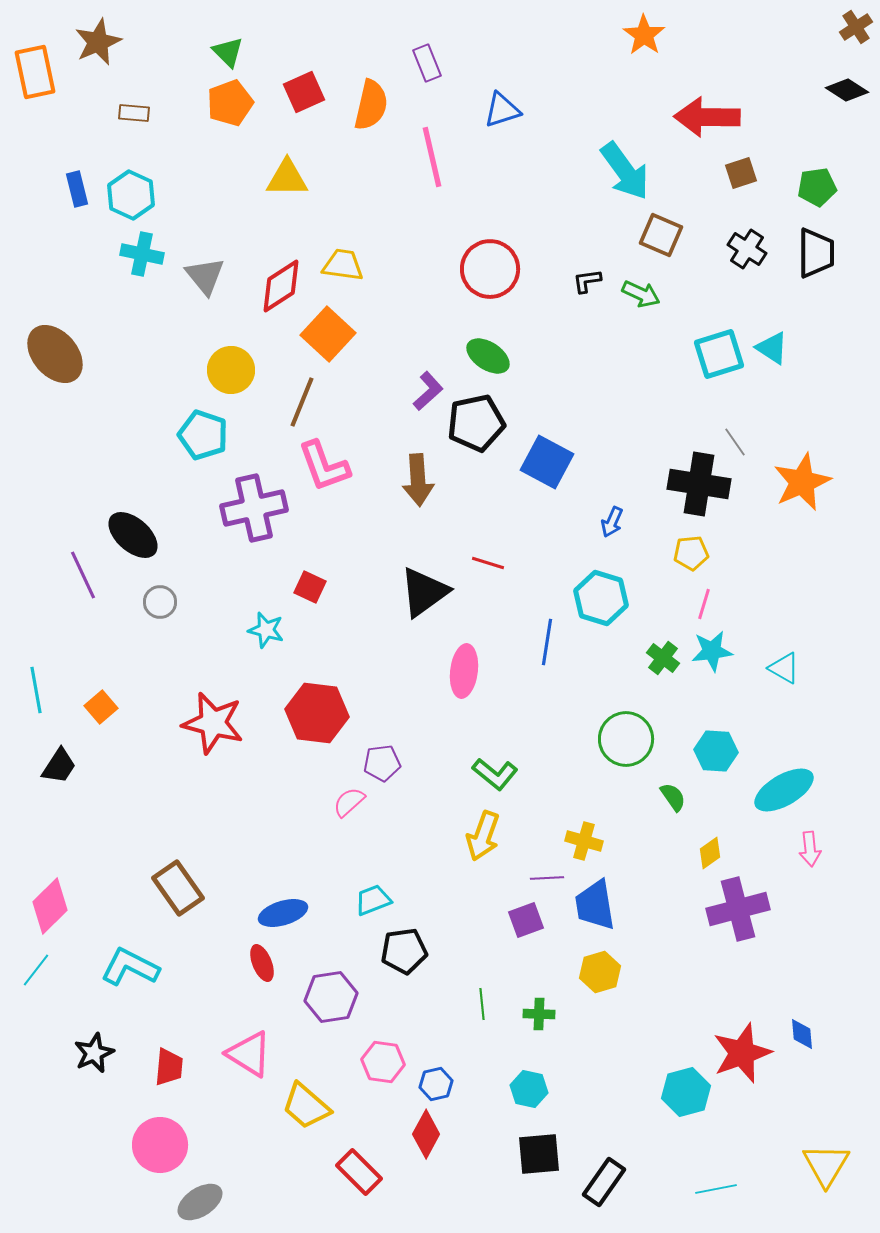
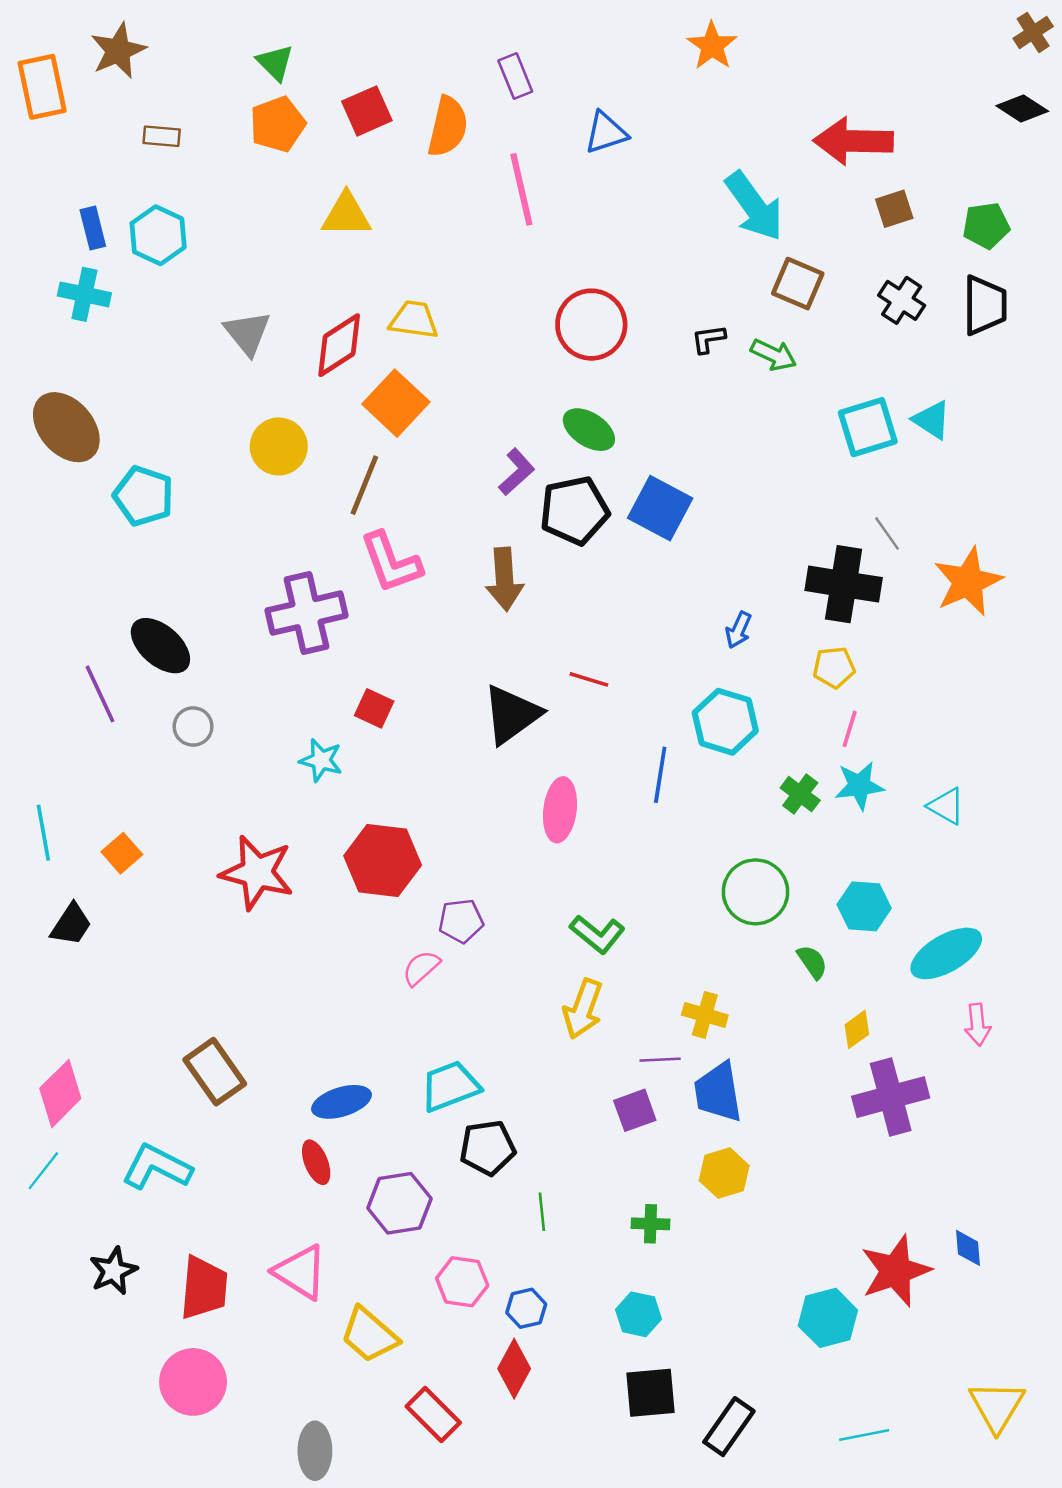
orange star: (644, 35) -> (712, 46), moved
cyan cross: (142, 254) -> (84, 294), moved
cyan pentagon: (203, 435) -> (144, 496), moved
blue square: (547, 462) -> (660, 508), moved
cyan trapezoid: (373, 900) -> (450, 1086), size x1.4
green line: (482, 1004) -> (542, 1212), moved
red trapezoid: (169, 1067) -> (204, 1288), size x1.4
gray ellipse: (200, 1202) -> (315, 1451), moved, turned -57

